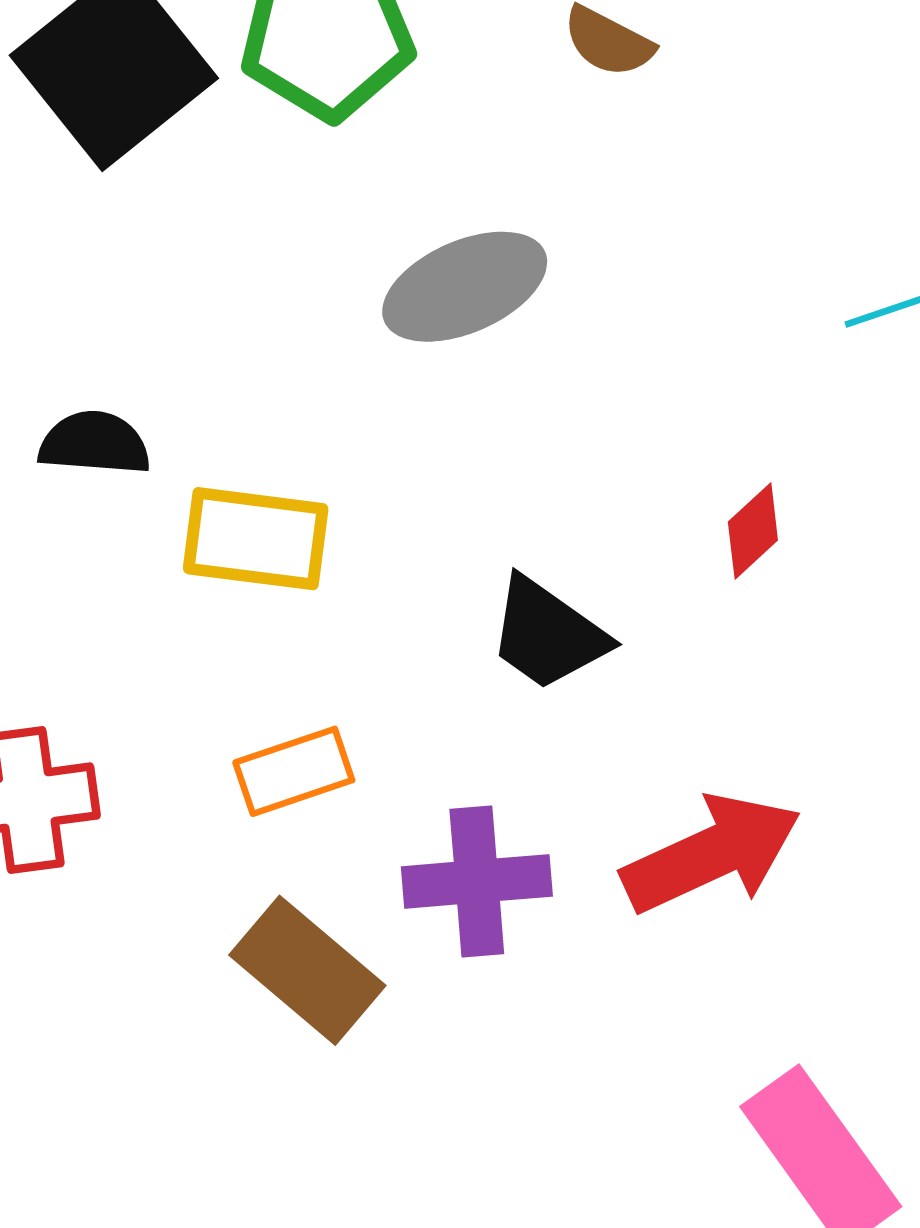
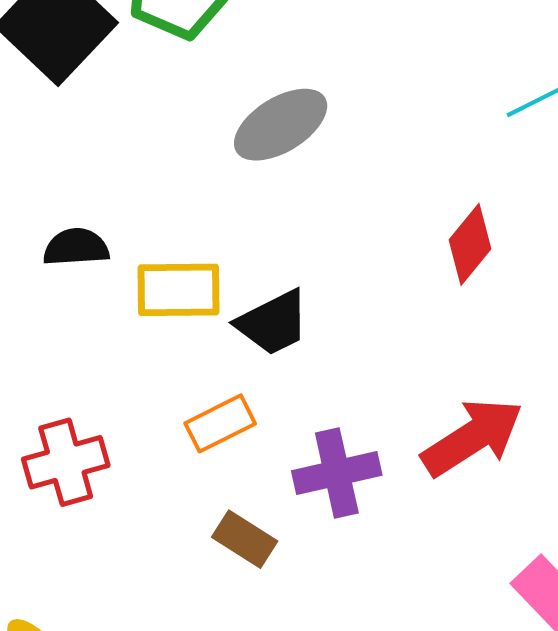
red diamond: (753, 531) -> (470, 244), size x1.4
black trapezoid: (548, 634) -> (273, 323), moved, turned -54
brown rectangle: (307, 970) -> (245, 539), size x0.7

